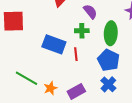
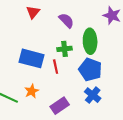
green cross: (82, 31) -> (65, 49), moved
orange star: (50, 88) -> (32, 91), moved

